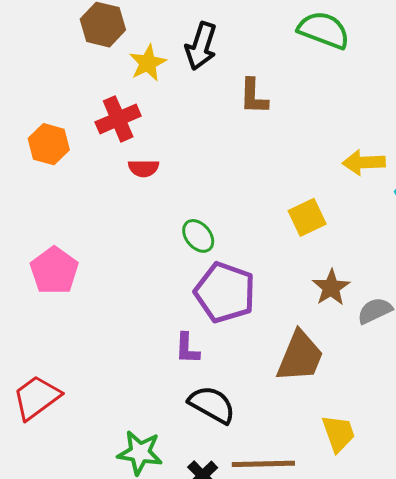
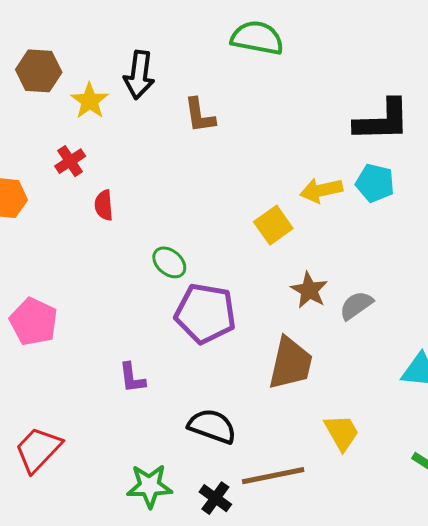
red cross: (118, 119) -> (70, 161), size x0.7
yellow arrow: (364, 162) -> (321, 190), moved
red semicircle: (144, 168) -> (104, 205), turned 96
purple L-shape: (187, 348) -> (132, 378), moved

